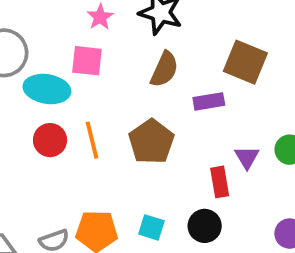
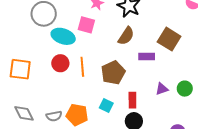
purple triangle: (247, 157) -> (162, 89), turned 32
red rectangle: (220, 182) -> (132, 100), moved
cyan square: (151, 227) -> (106, 105), moved

